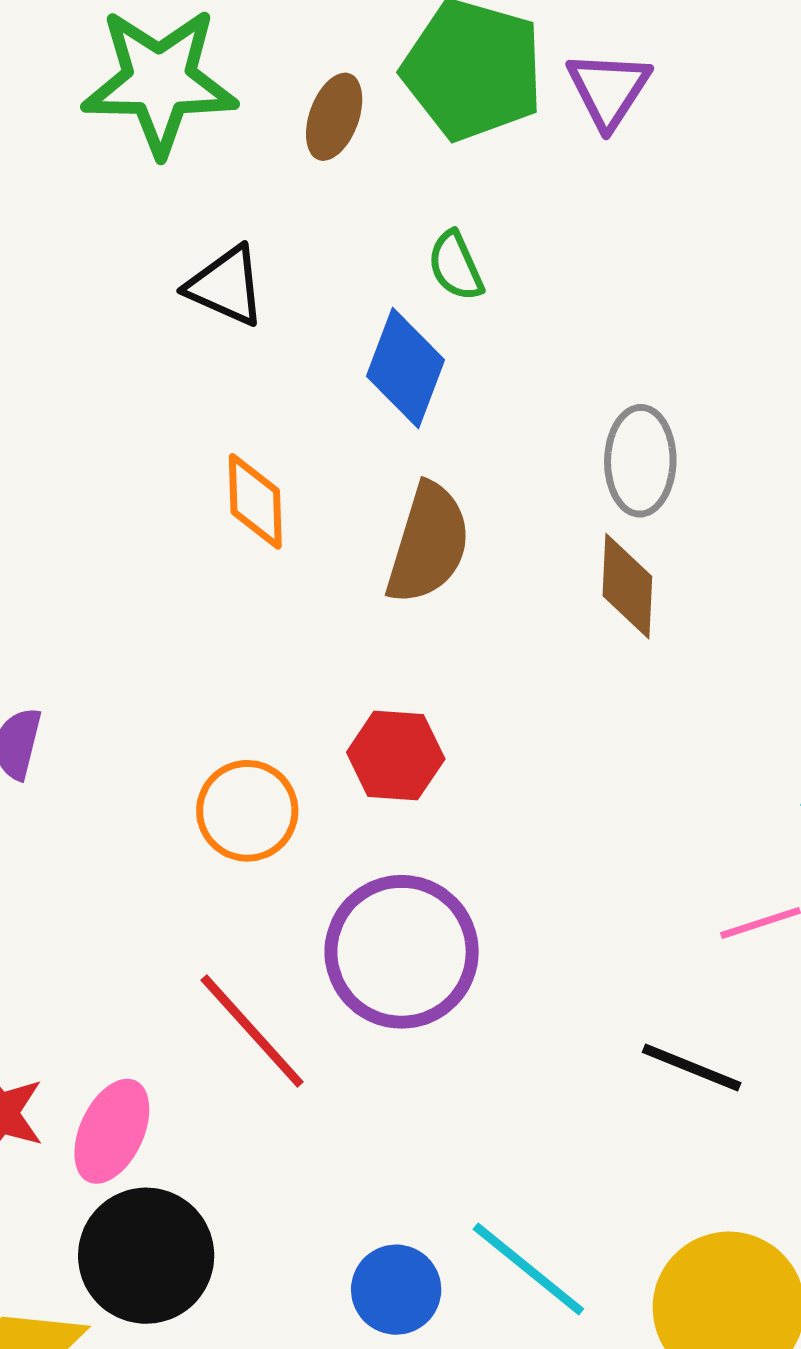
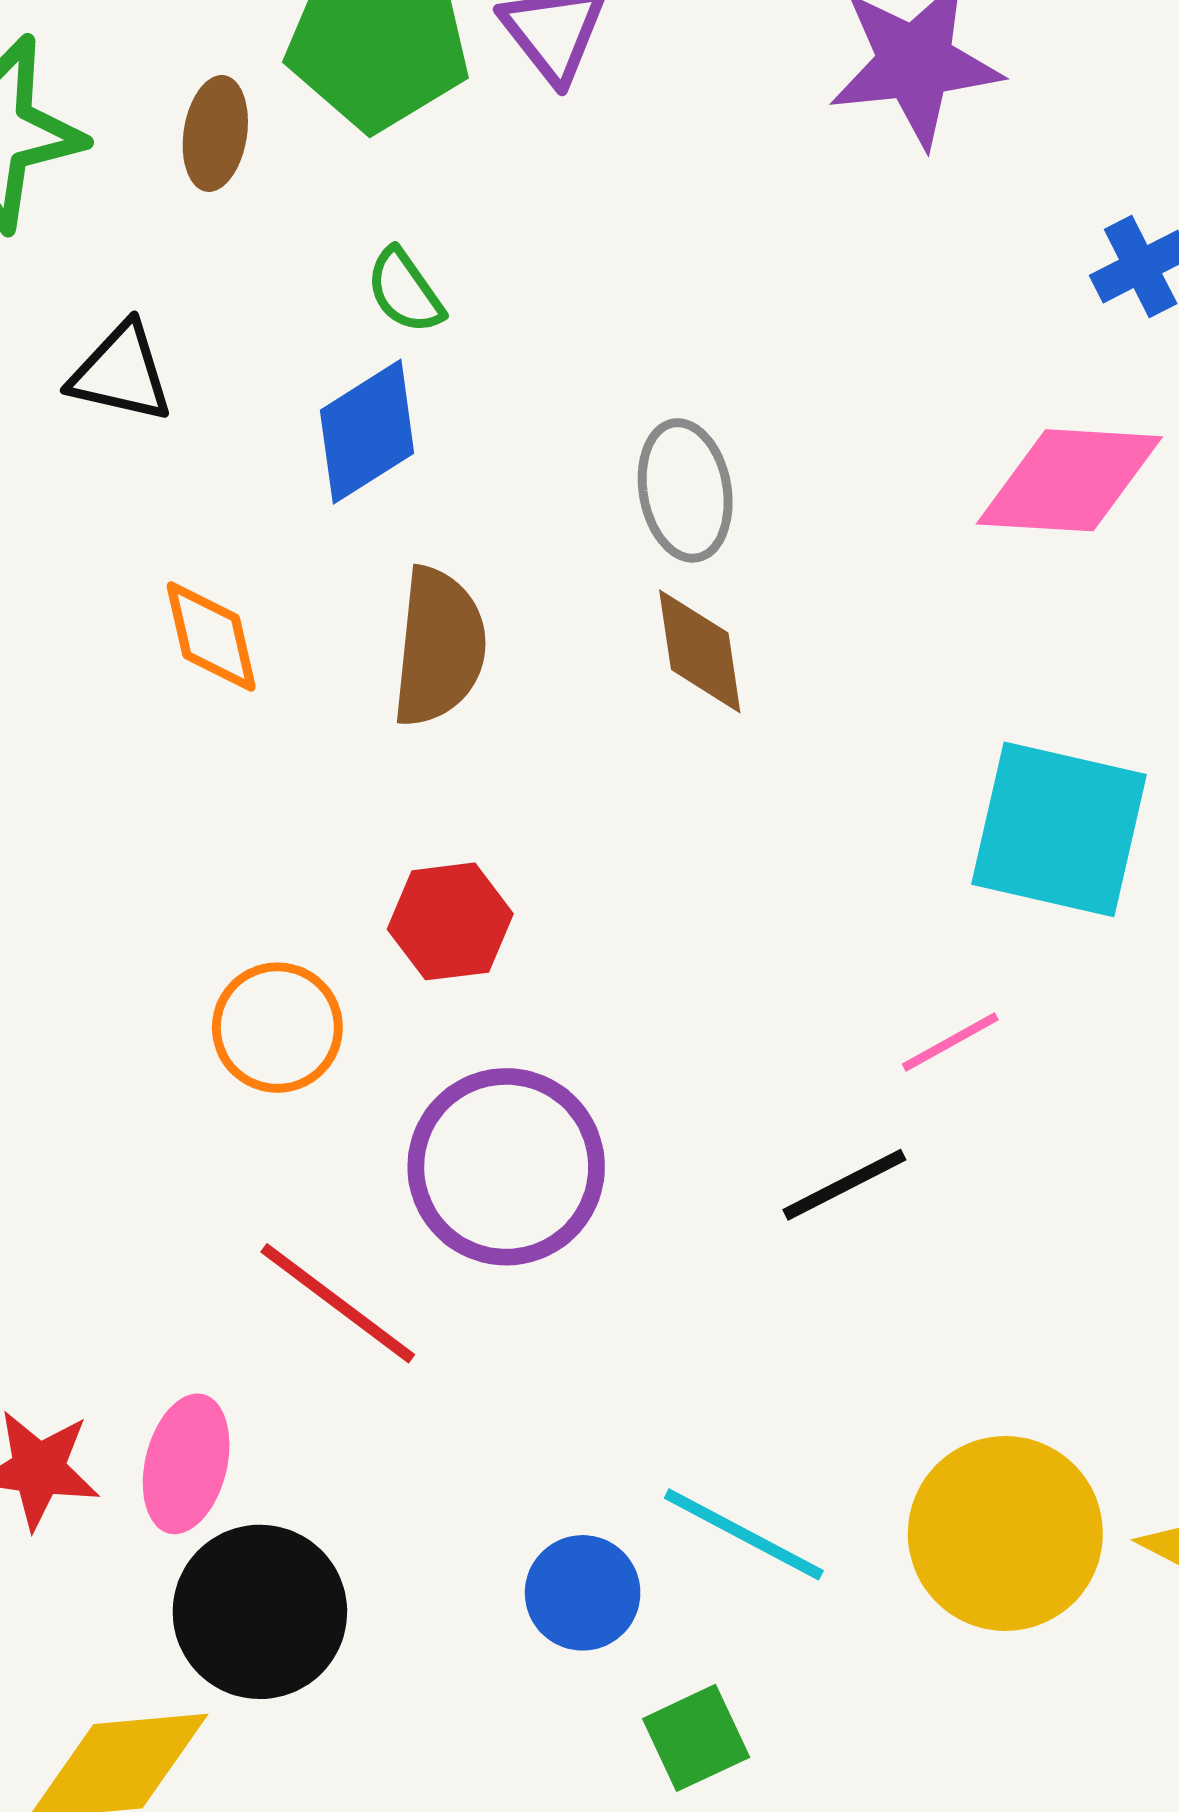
blue diamond: (405, 368) -> (367, 432), turned 48
black line: (692, 1068) -> (844, 1185), moved, turned -38

